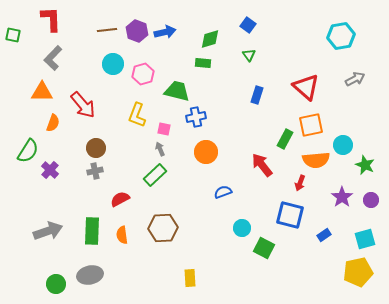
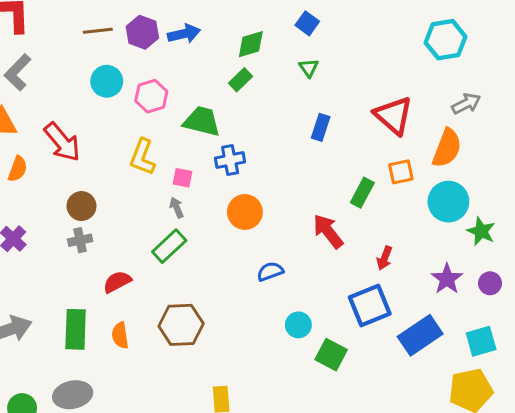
green rectangle: (203, 63) -> (240, 80), turned -49
orange square: (311, 125) -> (401, 172), size x0.7
cyan circle: (343, 145) -> (448, 202), size x1.4
orange semicircle: (316, 160) -> (447, 148), moved, turned -64
blue square: (290, 215) -> (370, 306), turned -36
blue rectangle: (324, 235) -> (420, 335), size x2.0

